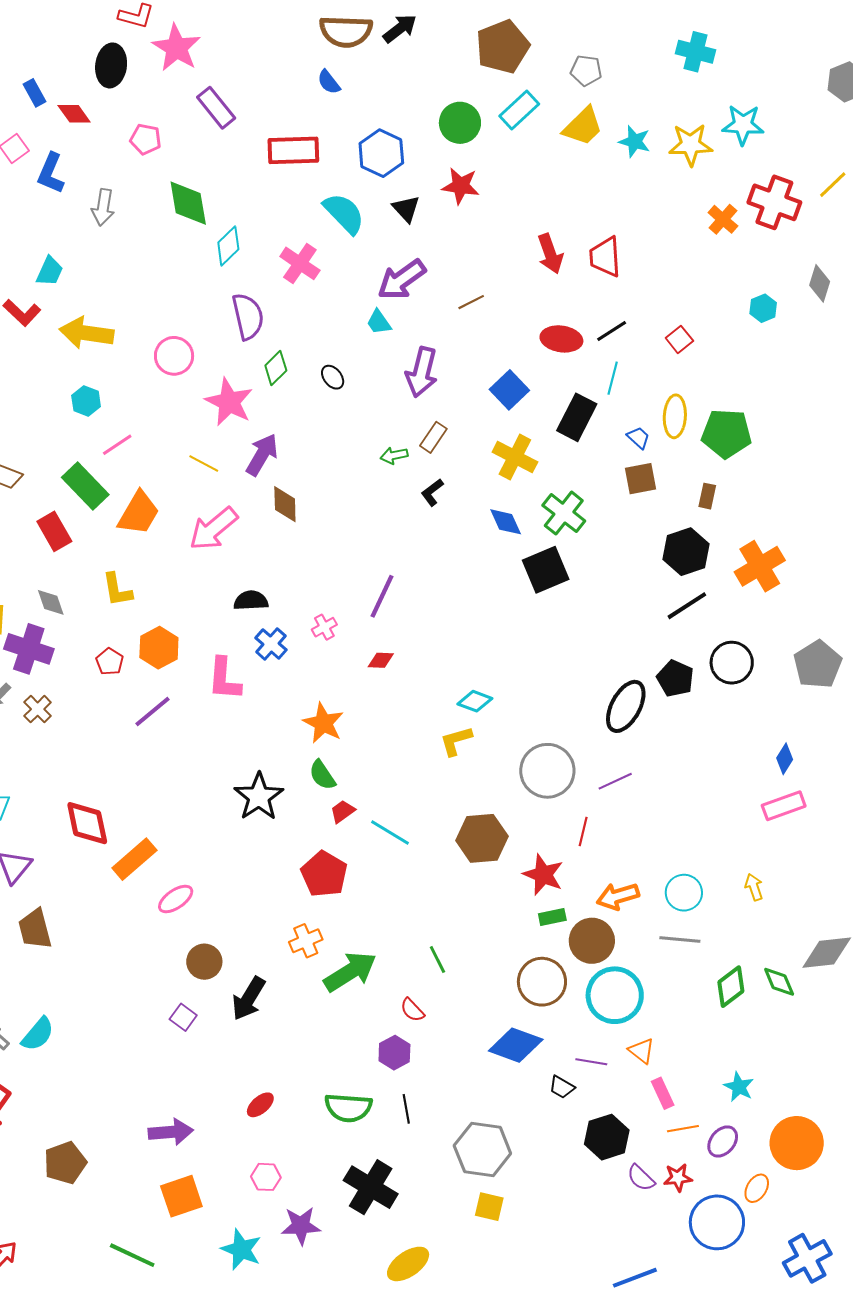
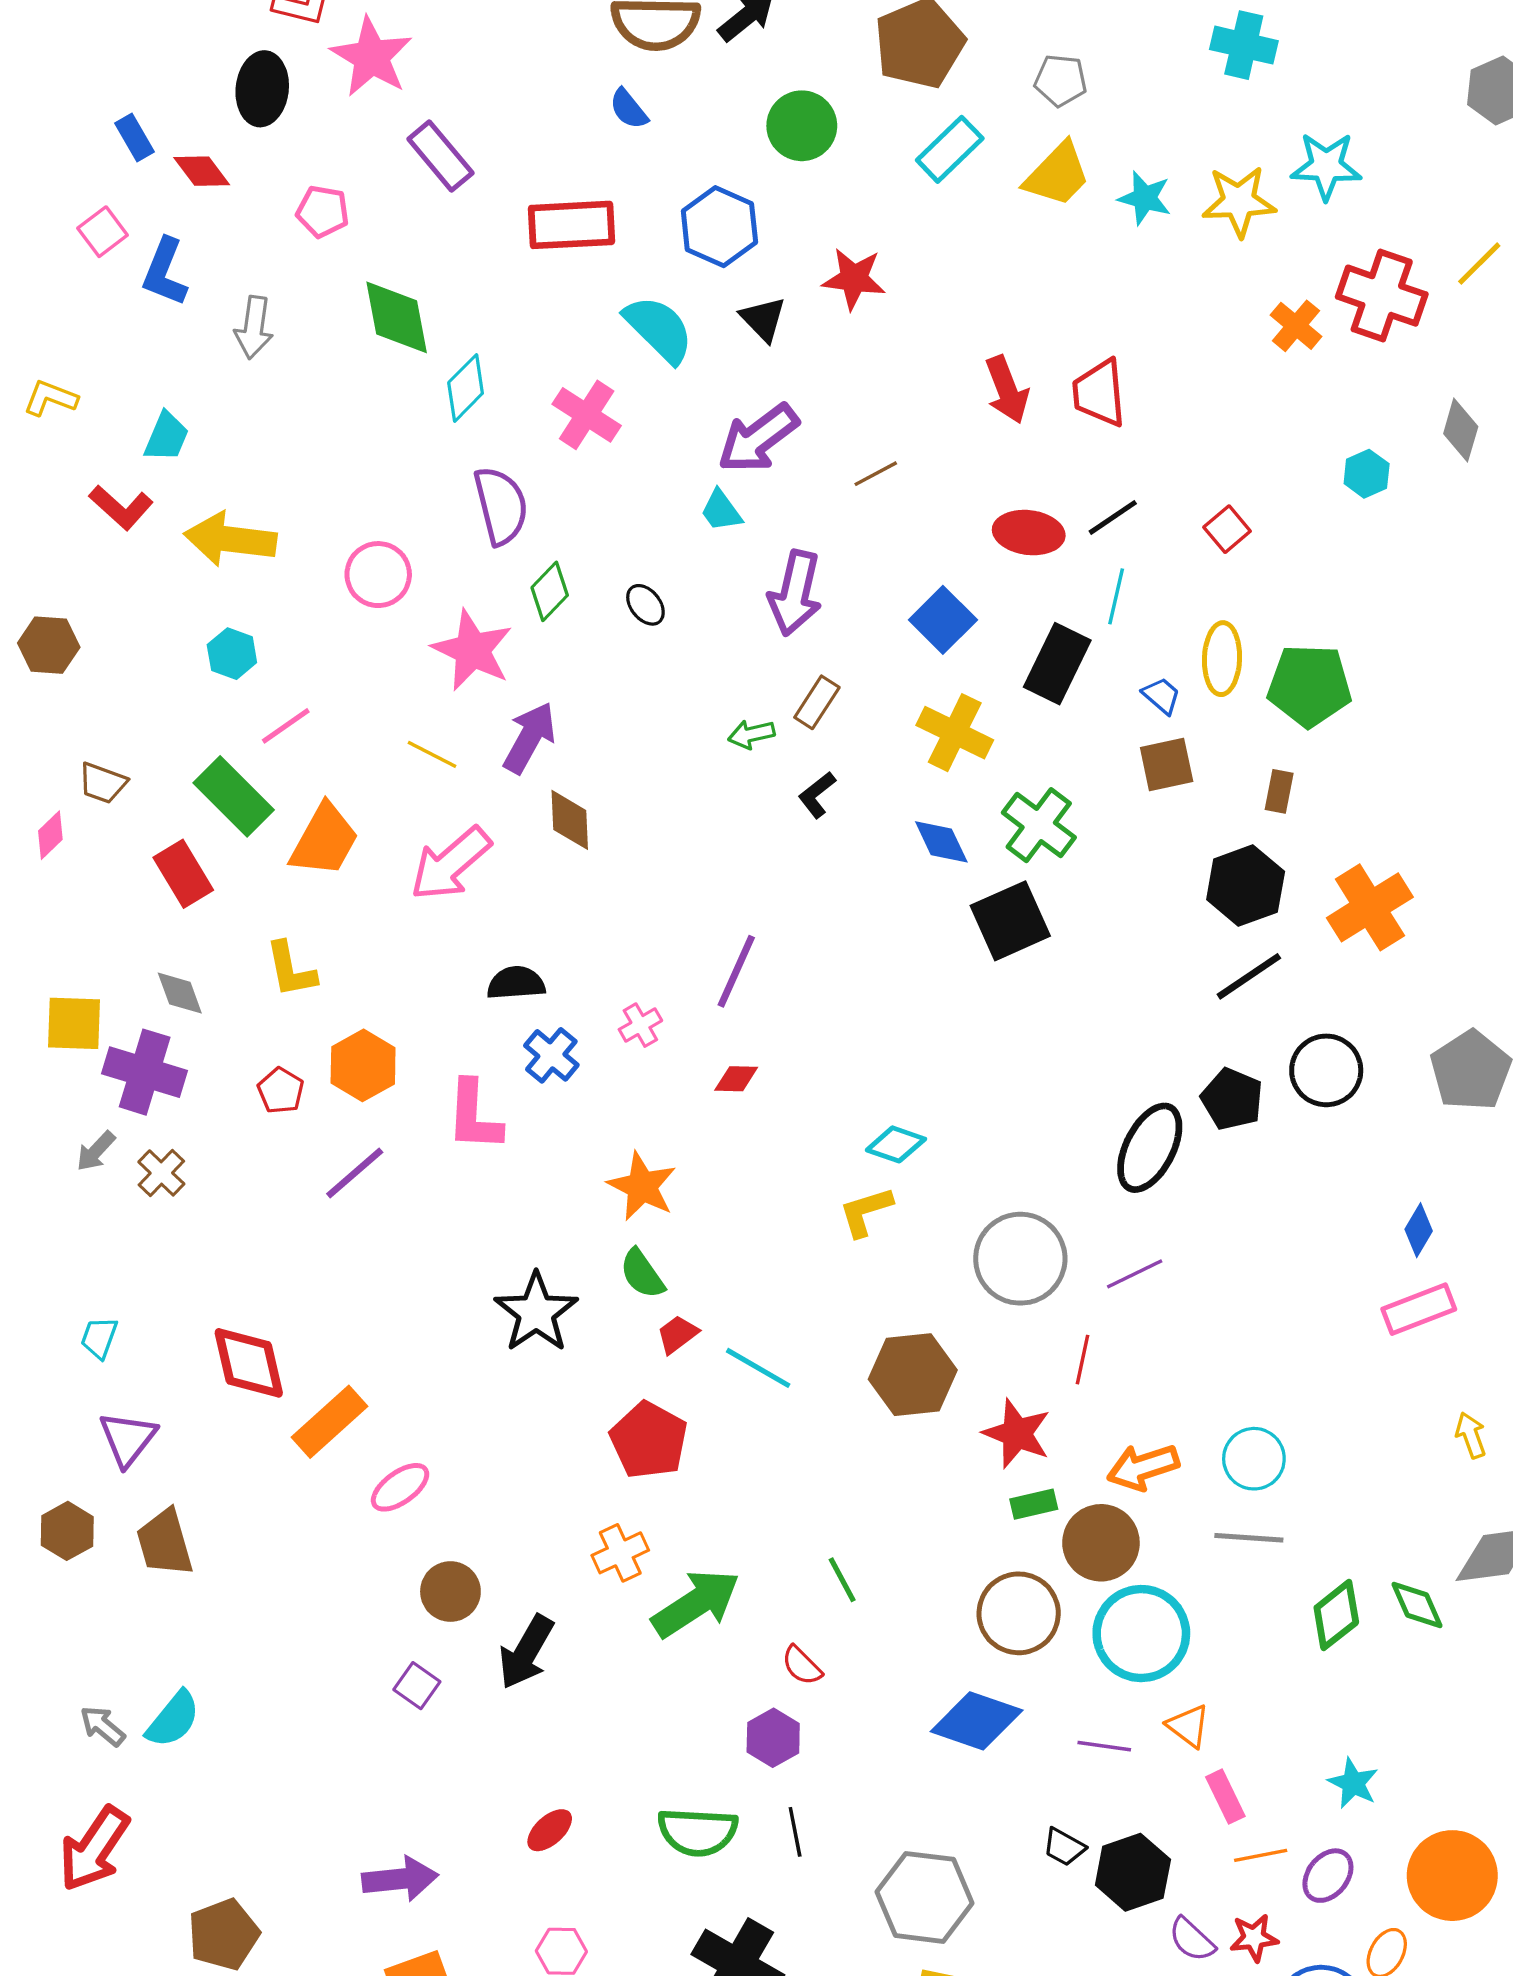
green circle: (460, 123) -> (802, 126), moved
yellow arrow: (754, 887) -> (1471, 1435), moved
black trapezoid: (562, 1087) -> (1064, 1847), moved

